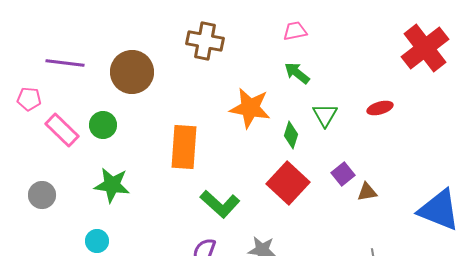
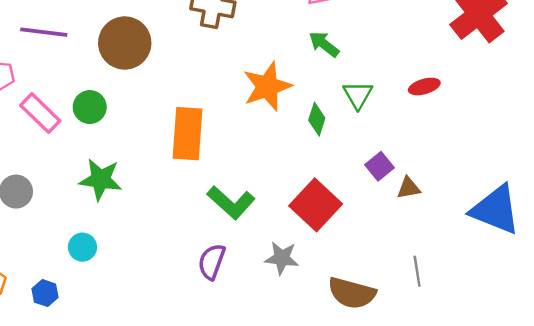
orange star: (250, 108) -> (267, 86), turned -30
red square: (288, 183) -> (316, 205), moved

